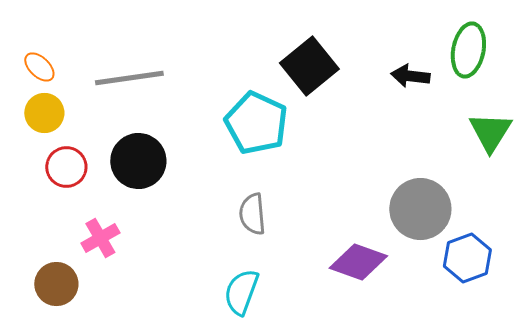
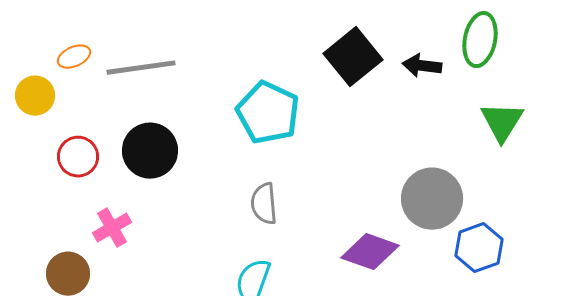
black square: (309, 66) -> (353, 57), moved
orange ellipse: (39, 67) -> (74, 57), moved, turned -68
yellow circle: (44, 113) -> (35, 96), moved

